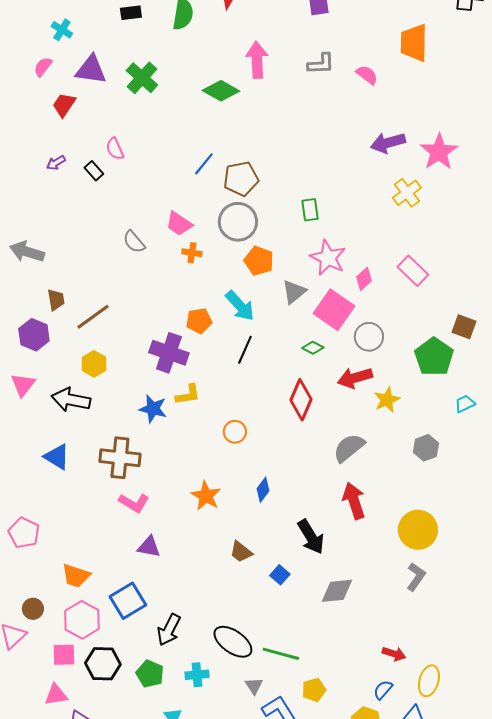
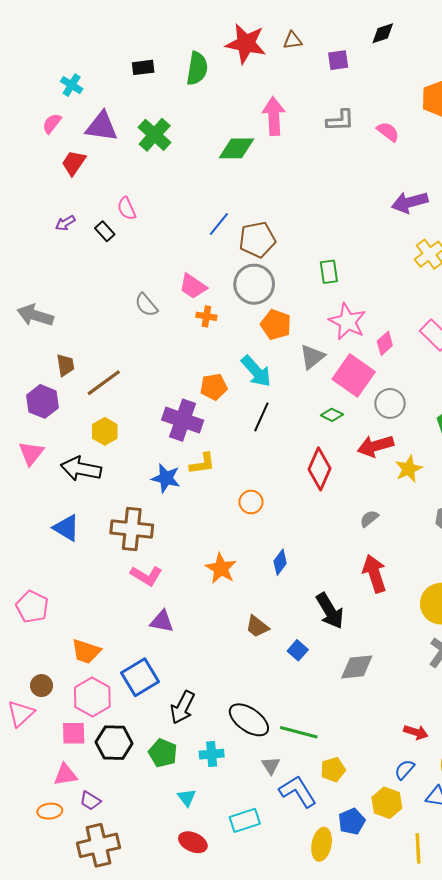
green diamond: (221, 91) -> (236, 148), turned -30
gray semicircle: (349, 448) -> (369, 519), size x0.6

